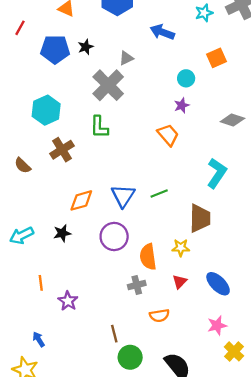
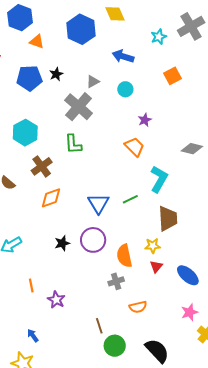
cyan circle: (186, 78) -> (125, 89), moved
gray diamond: (232, 120) -> (192, 149), moved
cyan L-shape: (217, 173) -> (159, 179), moved
orange diamond: (81, 200) -> (51, 198), moved
black star: (62, 233) -> (62, 243), moved
red triangle: (180, 282) -> (156, 267), moved

